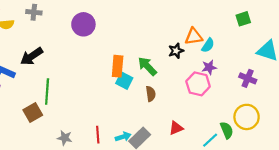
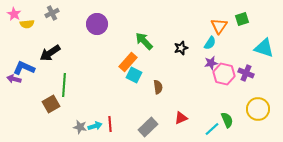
gray cross: (34, 12) -> (52, 13), turned -32
orange triangle: (194, 36) -> (219, 26), moved, turned -48
orange rectangle: (118, 66) -> (128, 62), turned 36
green arrow: (147, 66) -> (144, 41), moved
pink hexagon: (198, 84) -> (224, 74), moved
yellow circle: (247, 117) -> (258, 109), moved
cyan arrow: (123, 137) -> (95, 126), moved

